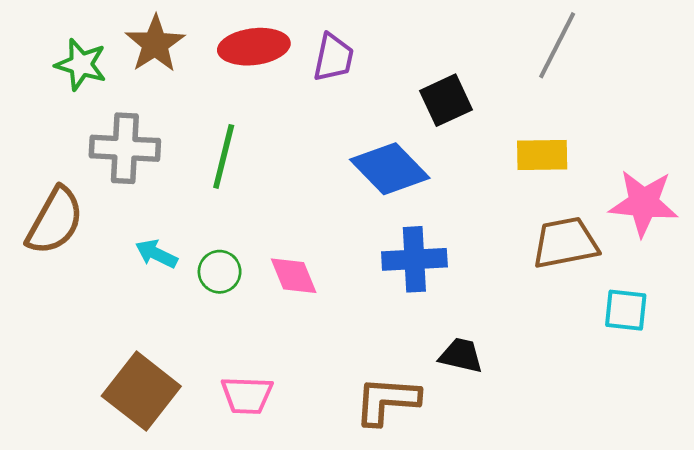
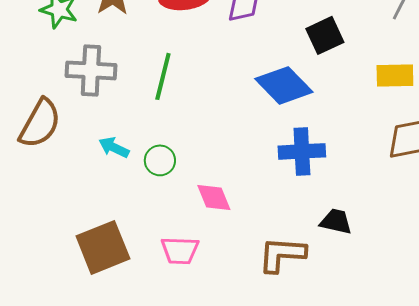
pink diamond: (294, 276) -> (214, 197), moved
brown square: (141, 391) -> (103, 247), turned 30

